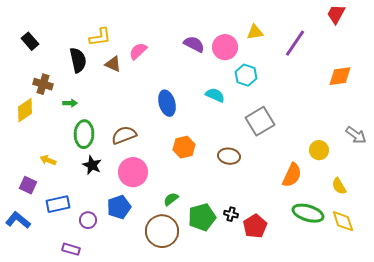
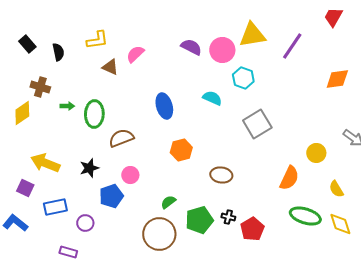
yellow triangle: (255, 32) -> (252, 35), size x1.6
black semicircle: (78, 60) -> (58, 52), moved, size x0.7
green ellipse: (84, 134) -> (94, 114), moved
brown ellipse: (229, 156) -> (221, 175), moved
yellow arrow: (48, 160) -> (45, 163), size x1.8
black star: (92, 165) -> (89, 168), turned 30
pink circle: (133, 172) -> (130, 175), size x0.6
blue pentagon: (119, 207) -> (111, 196), moved

